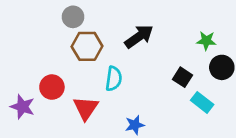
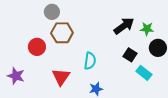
black arrow: (139, 37) -> (124, 26), moved
cyan semicircle: (114, 79) -> (90, 61), moved
red circle: (52, 87) -> (37, 47), moved

